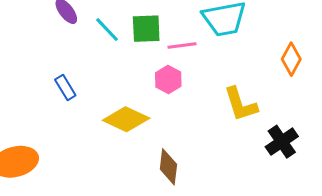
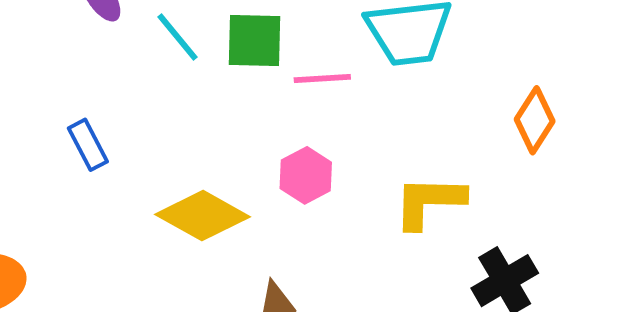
pink hexagon: (168, 80) -> (306, 175), moved
yellow L-shape: (241, 104) -> (429, 202), turned 105

